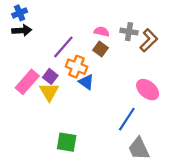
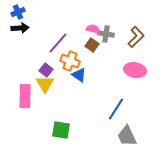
gray cross: (129, 32) -> (106, 34), moved
pink rectangle: (27, 82) -> (25, 96), moved, turned -40
pink ellipse: (148, 90) -> (135, 70), moved, turned -30

